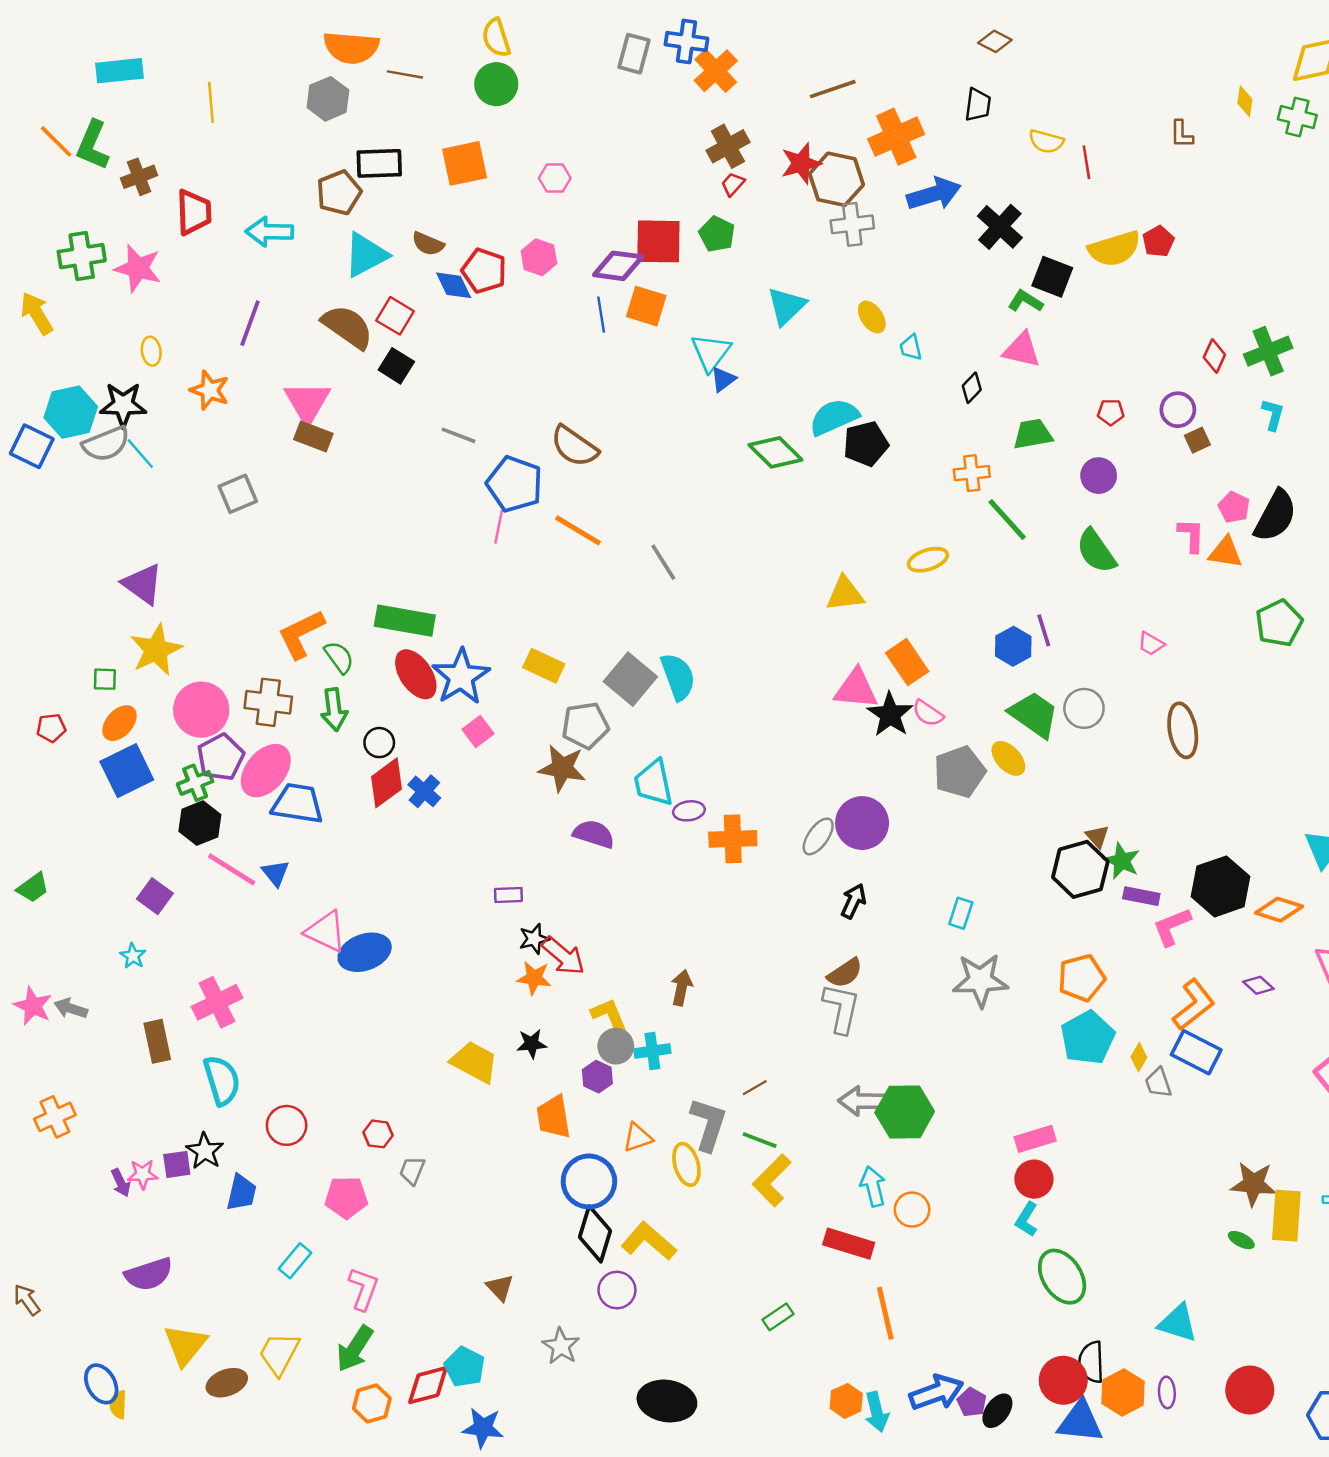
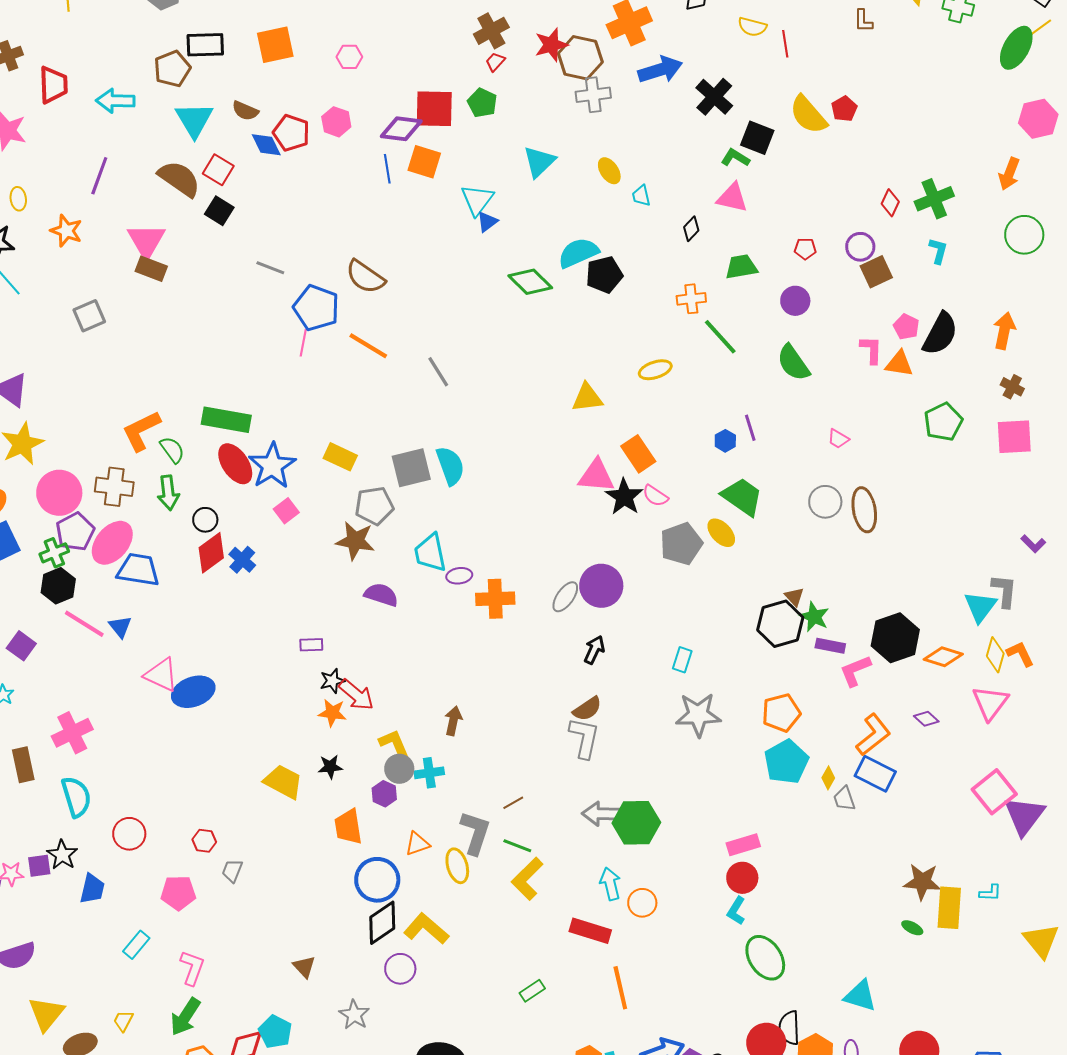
yellow semicircle: (1114, 249) -> (808, 115), turned 66
cyan triangle: (366, 255) -> (194, 120), turned -33
brown square: (1197, 440) -> (876, 272), size x1.5
blue hexagon: (1013, 646) -> (725, 441), size x0.7
gray square: (630, 679) -> (411, 468), turned 36
gray circle: (1084, 708) -> (825, 502), moved
black diamond: (595, 1234) -> (382, 923), turned 39
yellow trapezoid: (279, 1353) -> (123, 1021), size x0.6

